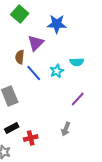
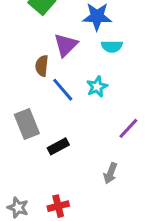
cyan semicircle: (77, 62) -> (112, 46), moved
black rectangle: (12, 128) -> (58, 146), moved
red cross: (31, 138) -> (58, 206), moved

